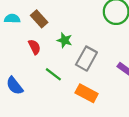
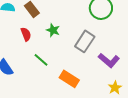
gray rectangle: (86, 59) -> (85, 41), moved

